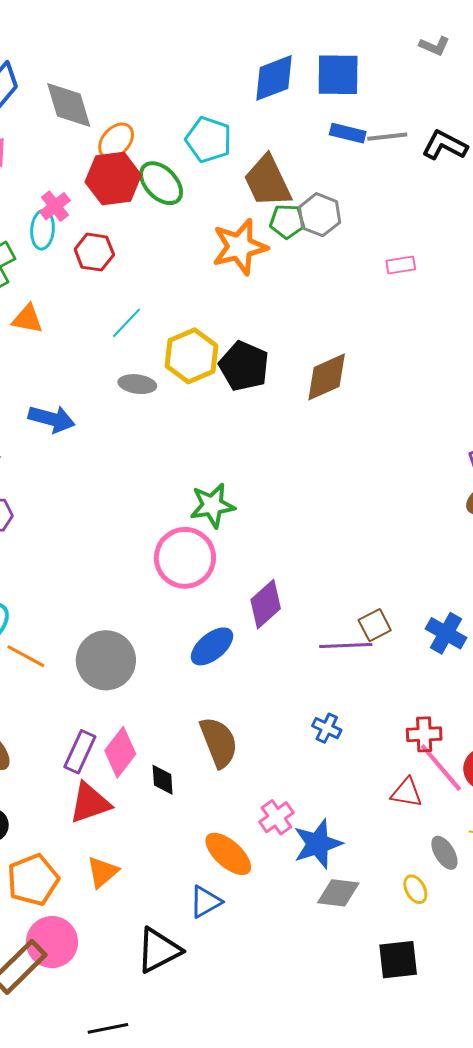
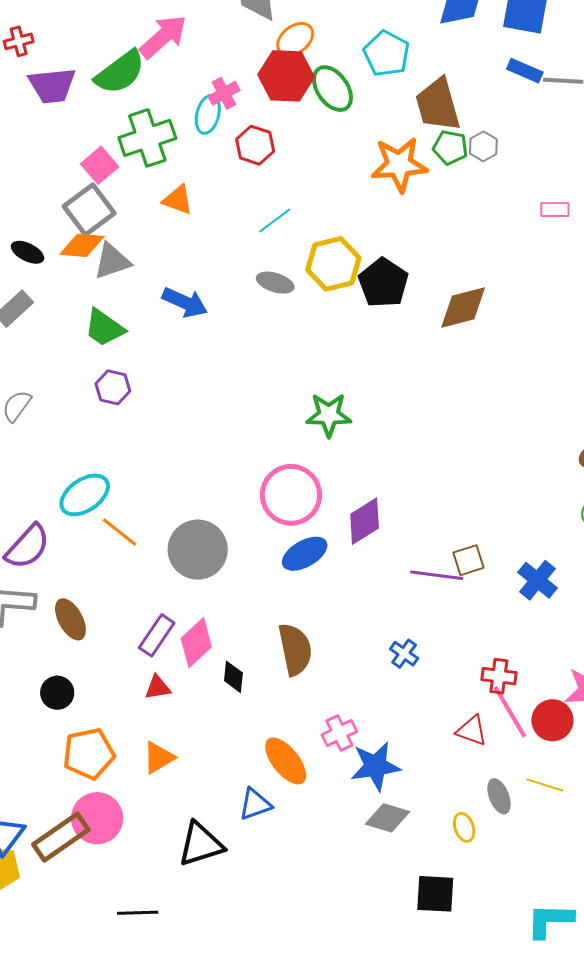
gray hexagon: (320, 215) -> (483, 146), size x0.7
pink circle: (185, 558) -> (291, 495), moved
red triangle: (90, 803) -> (158, 687), size x0.6

